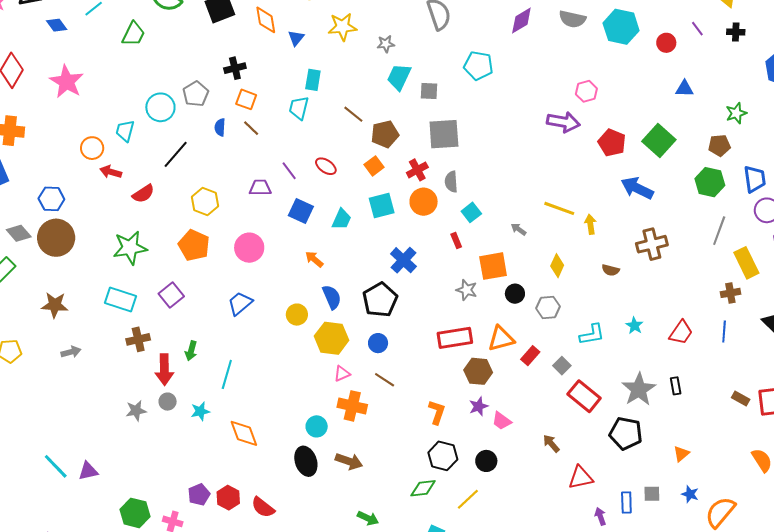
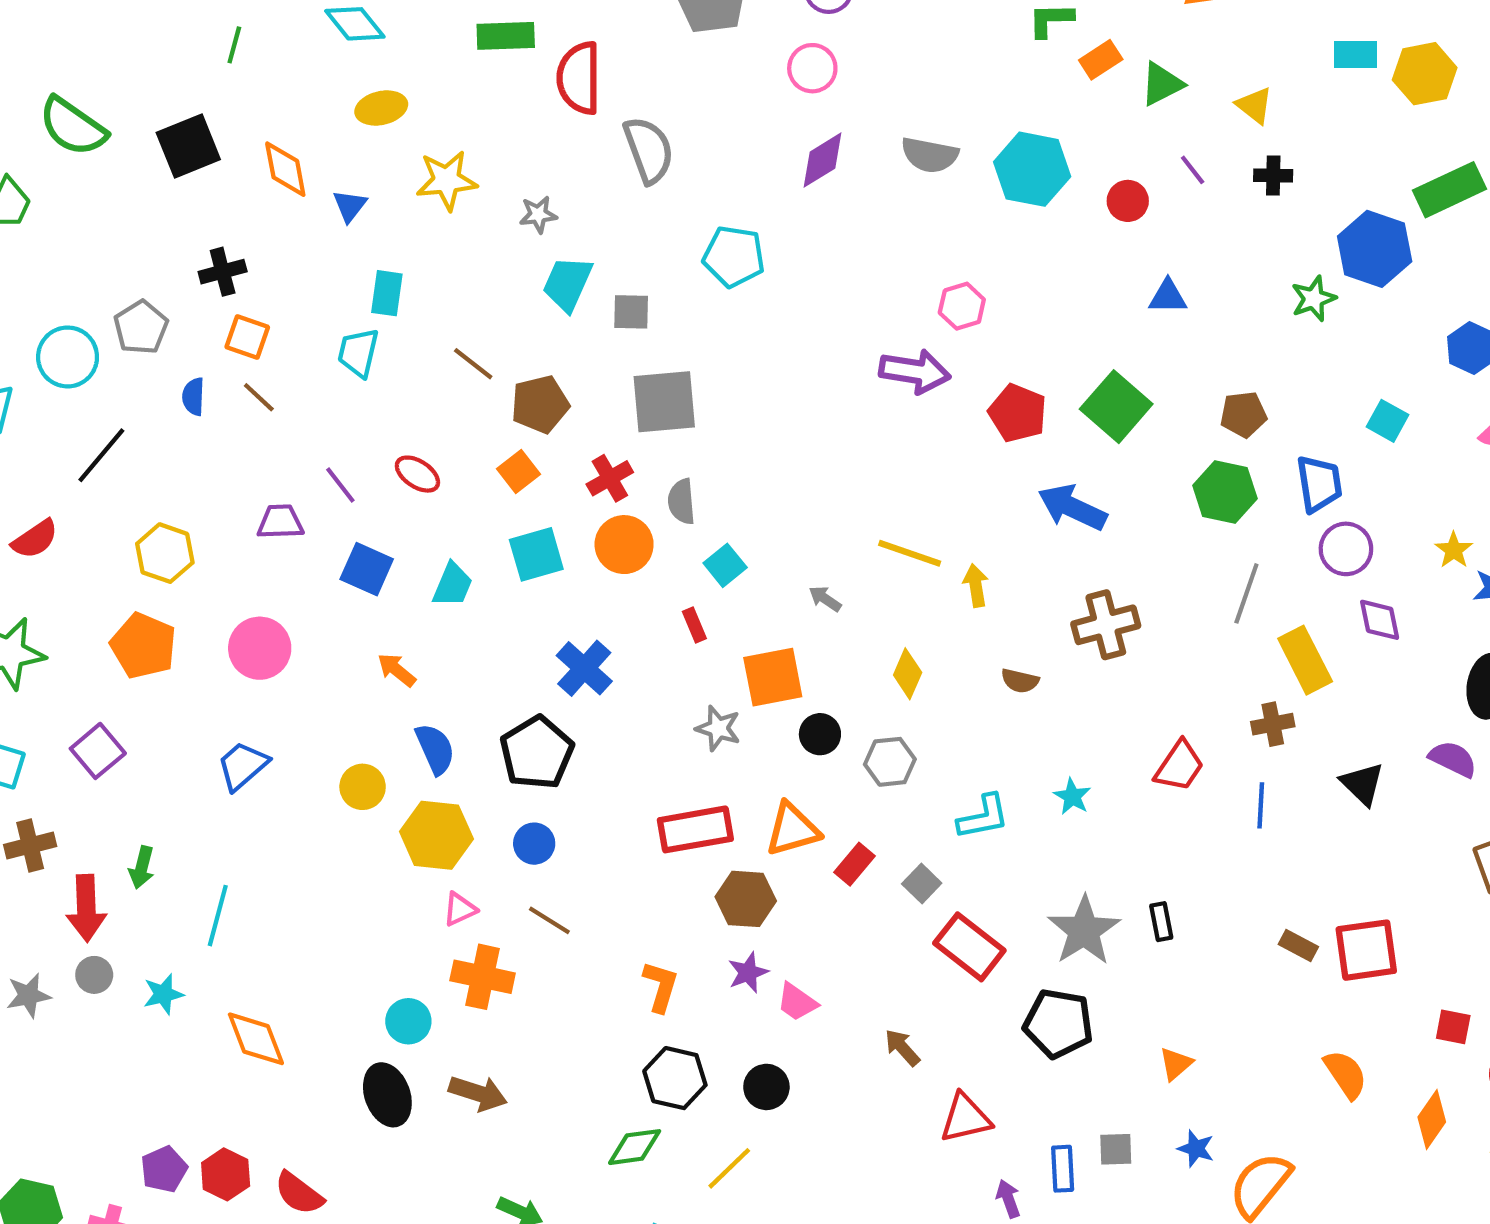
green star: (736, 113) -> (1314, 299), moved
red trapezoid: (681, 332) -> (1179, 766), moved

